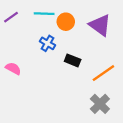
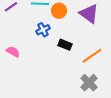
blue cross: (47, 43) -> (43, 30), turned 32

